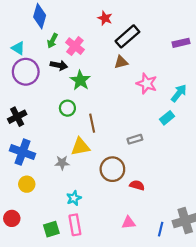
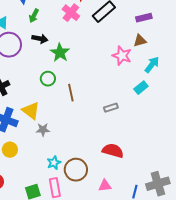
purple rectangle: (181, 43) -> (144, 18), moved
pink cross: (75, 46) -> (71, 13), moved
brown triangle: (121, 62) -> (140, 41), moved
yellow triangle: (80, 147) -> (31, 111), moved, turned 48
brown circle: (112, 169) -> (76, 170), moved
red semicircle: (137, 185) -> (113, 151), size x1.5

